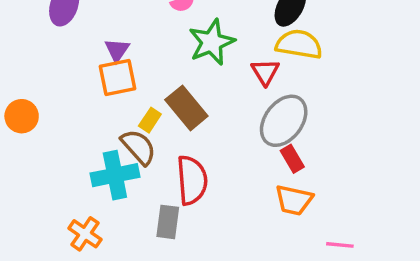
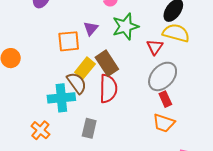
purple triangle: (117, 50) -> (91, 28), moved
yellow rectangle: (150, 120) -> (85, 68), size x1.5
red semicircle: (192, 180) -> (108, 89), moved

